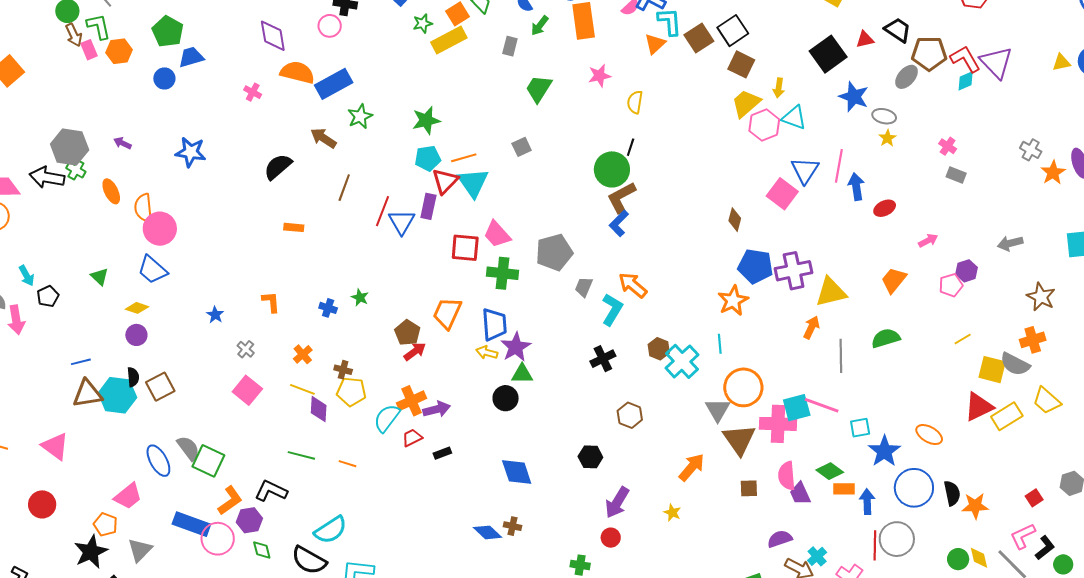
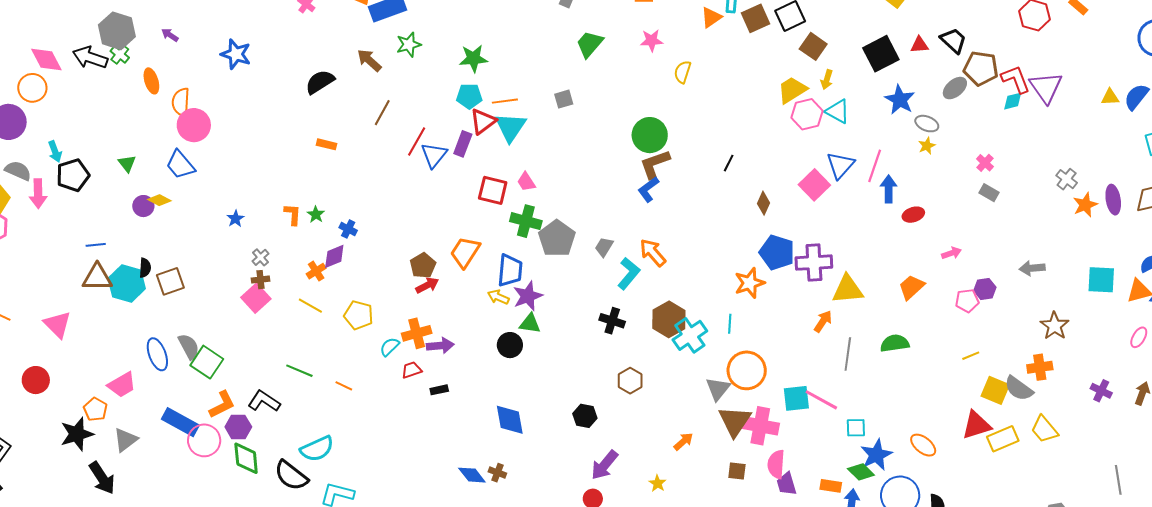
brown square: (741, 64) -> (813, 46), moved
black line: (631, 147) -> (729, 163), moved
pink trapezoid: (497, 234) -> (526, 182), size x0.7
gray pentagon: (554, 252) -> (557, 238), moved, turned -30
black pentagon: (48, 296) -> (73, 175), size x1.5
green star: (360, 297) -> (316, 214), moved
purple circle: (136, 335) -> (143, 206), moved
brown hexagon: (659, 349) -> (669, 319), size x1.6
black cross: (603, 359) -> (612, 321), turned 35
brown cross: (343, 370) -> (260, 280), moved, turned -30
purple diamond: (319, 409) -> (334, 256), moved, turned 56
cyan semicircle: (387, 418) -> (390, 347), size x0.7
pink cross: (778, 424) -> (760, 426), moved
orange arrow: (692, 467) -> (683, 441), size x0.7
green diamond: (830, 471) -> (861, 472), moved
green diamond: (262, 550) -> (246, 458), size x1.6

